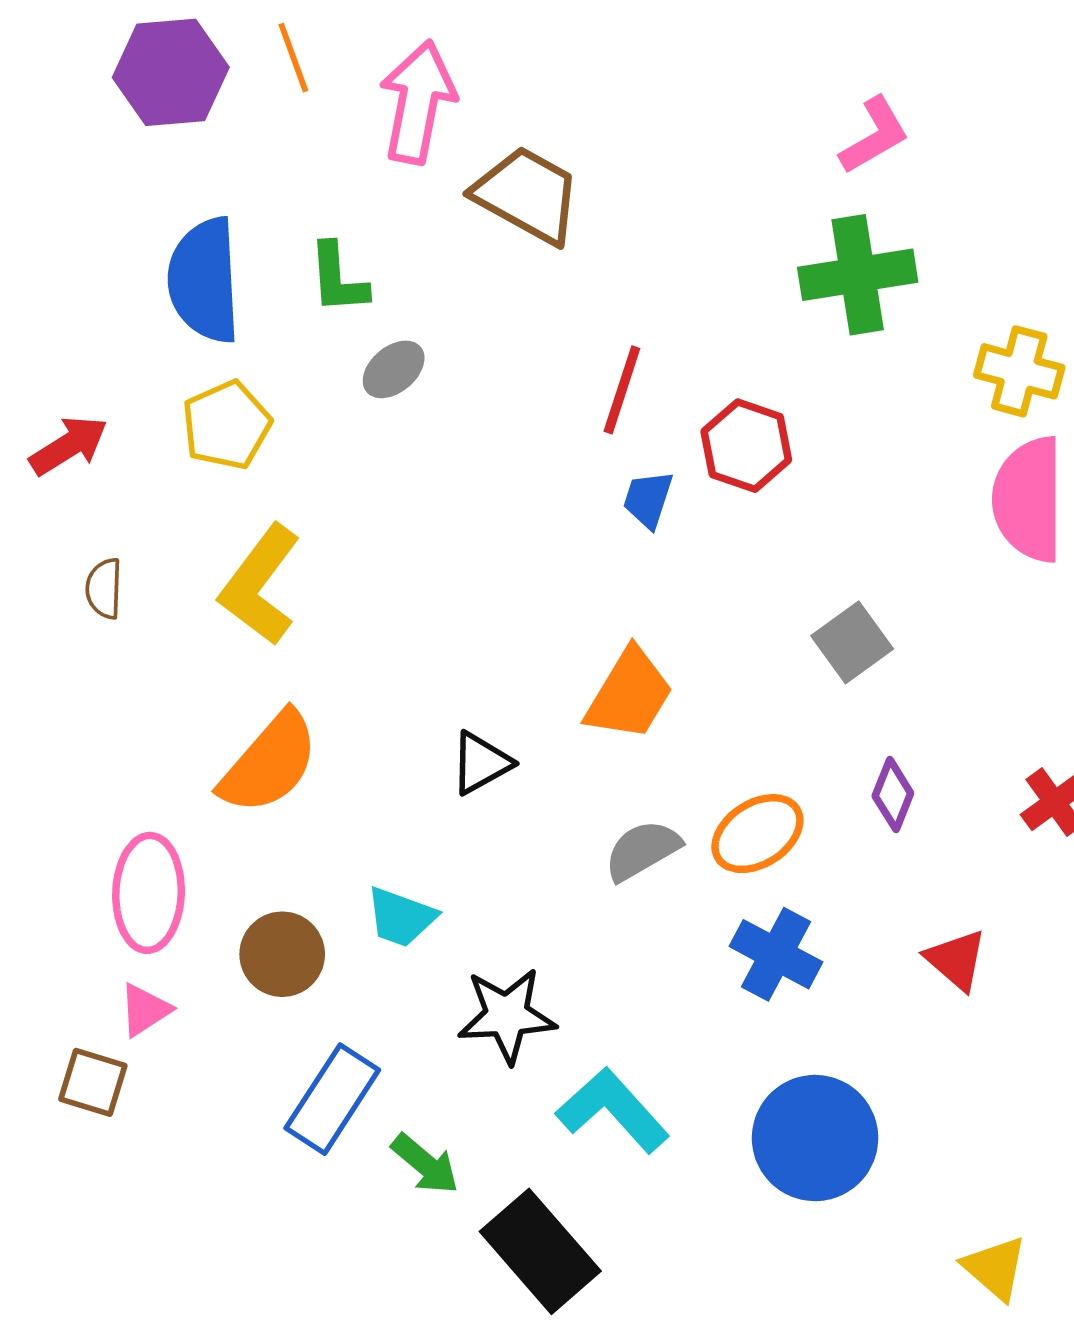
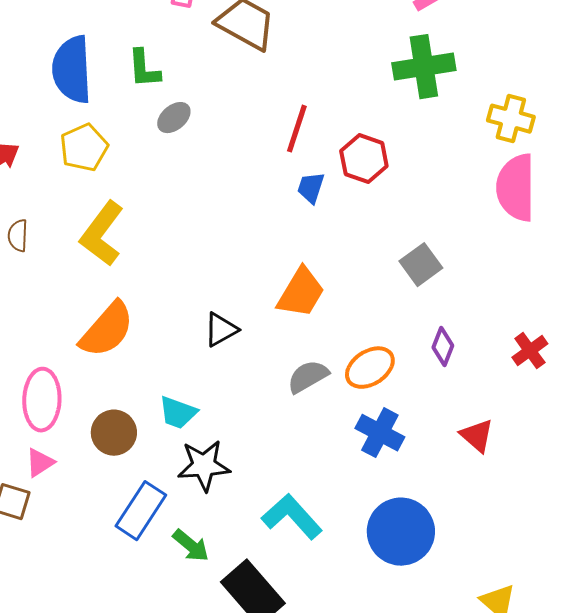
black star: (507, 1015) -> (204, 466), moved

